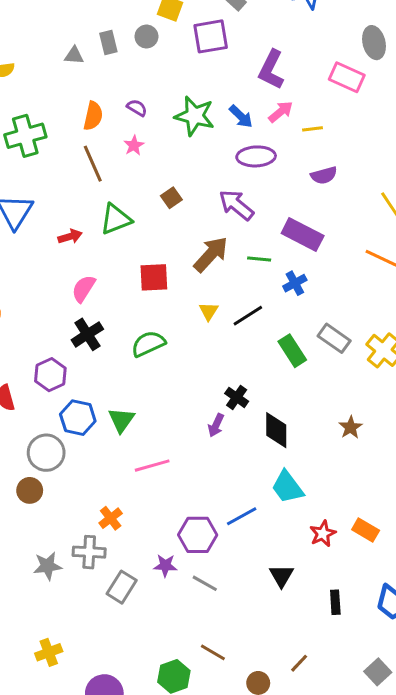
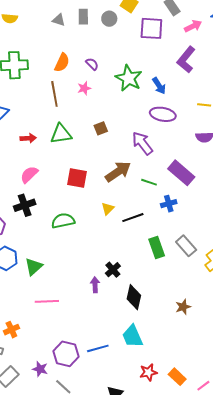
pink arrow: (281, 112) -> (193, 26), moved
purple arrow: (216, 425) -> (95, 285), turned 140

